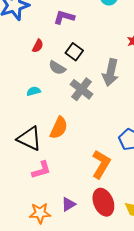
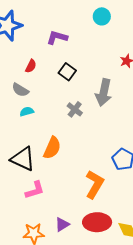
gray semicircle: (57, 68) -> (20, 90), moved
gray cross: (81, 89) -> (75, 109), size x0.7
red ellipse: (103, 202) -> (97, 222), turned -68

